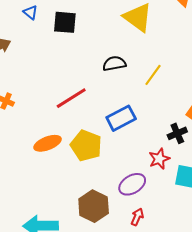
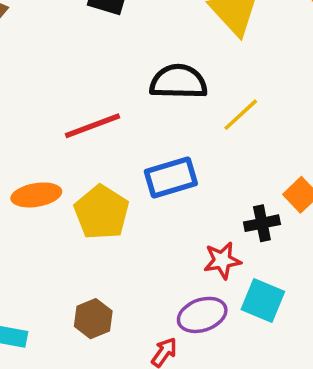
black semicircle: (114, 64) -> (178, 82), size x1.4
purple ellipse: (132, 184) -> (202, 315), moved
brown hexagon: (94, 206) -> (93, 319), size x0.7

